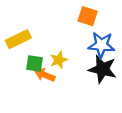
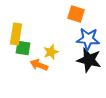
yellow rectangle: (18, 39) -> (16, 34), turned -55
green square: (34, 63) -> (23, 48), moved

